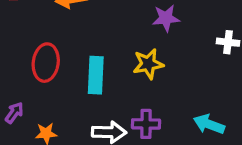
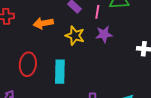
yellow star: (148, 64) -> (75, 36), moved, turned 30

